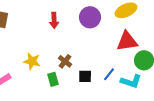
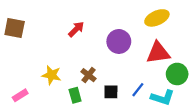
purple circle: (90, 17) -> (119, 41), moved
red arrow: (54, 20) -> (76, 29), turned -133

